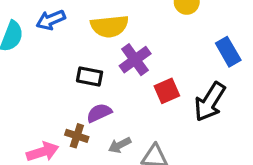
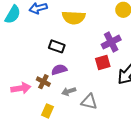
purple cross: (135, 60) -> (111, 42), moved

